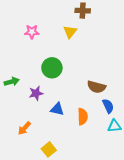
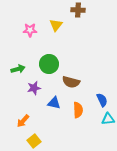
yellow triangle: (70, 32) -> (56, 25), moved
green arrow: (12, 82) -> (18, 69), moved
brown semicircle: (96, 87) -> (71, 82), moved
yellow square: (49, 149) -> (34, 141), moved

